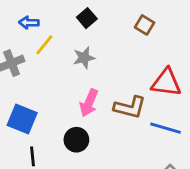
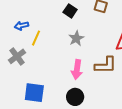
black square: (87, 18) -> (70, 11), moved
gray star: (84, 58) -> (76, 38), moved

